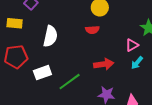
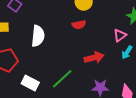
white rectangle: (42, 73) -> (30, 83), moved, turned 54

